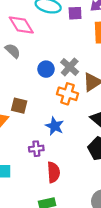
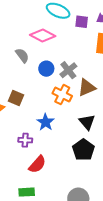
pink diamond: (21, 25) -> (43, 36), moved, turned -40
gray semicircle: (13, 51) -> (22, 55), moved
red semicircle: (54, 172) -> (37, 164), turned 36

